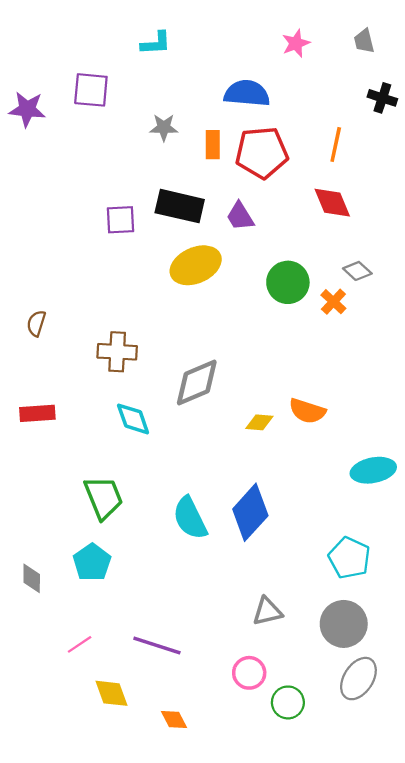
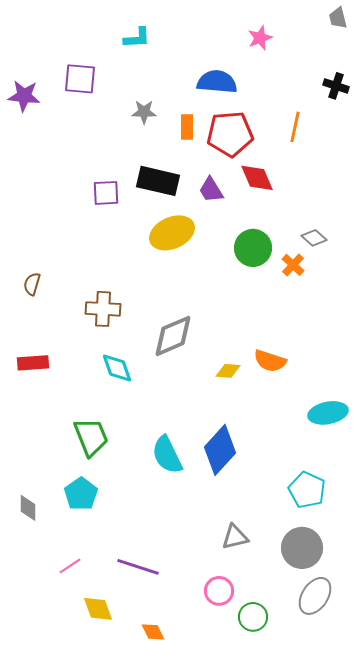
gray trapezoid: (364, 41) -> (338, 18), moved
red diamond: (332, 203) -> (257, 178), moved

